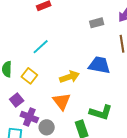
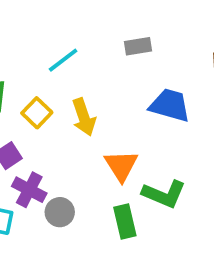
gray rectangle: (97, 23) -> (138, 46), moved
yellow arrow: (69, 77) -> (84, 117), moved, turned 84
orange triangle: (62, 101) -> (121, 166), moved

